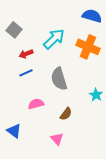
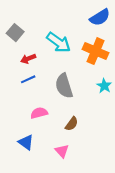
blue semicircle: (92, 16) -> (100, 17), turned 132
cyan arrow: (54, 39) -> (59, 42), turned 80
cyan star: (96, 95) -> (104, 86), moved
blue triangle: (14, 131) -> (26, 142), moved

